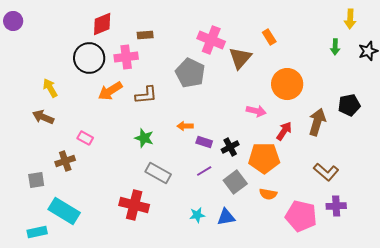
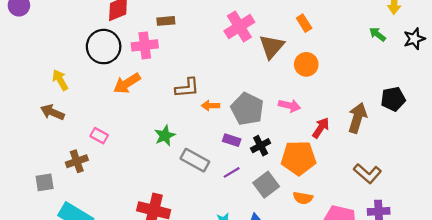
pink cross: (211, 40) -> (239, 27), turned 36
green arrow: (335, 47) -> (378, 34), turned 126
gray pentagon: (190, 73) -> (247, 109), moved
orange circle: (287, 84) -> (306, 64), moved, size x0.7
brown L-shape: (146, 95) -> (187, 88), moved
orange arrow: (185, 126) -> (210, 106), moved
green star: (144, 138) -> (165, 136), turned 30
gray rectangle: (158, 173) -> (195, 160), moved

